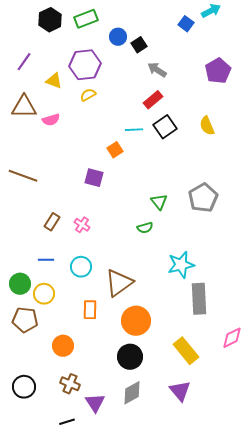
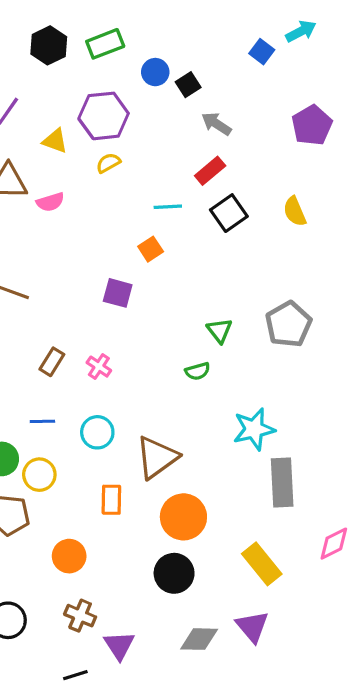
cyan line: (134, 130) -> (168, 207), moved
gray diamond: (132, 393) -> (199, 639), moved, turned 30

